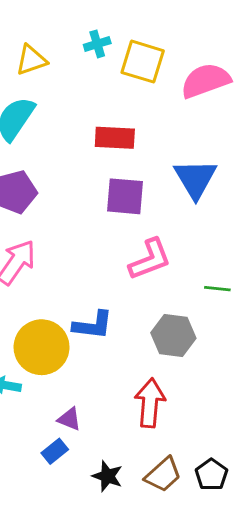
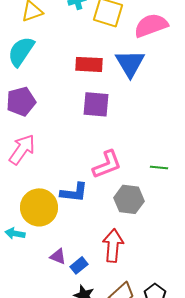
blue triangle: (195, 179) -> (130, 63), moved
pink L-shape: (150, 259) -> (107, 164), moved
blue rectangle: (55, 451) -> (79, 265), moved

